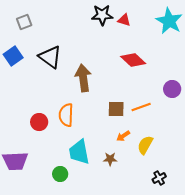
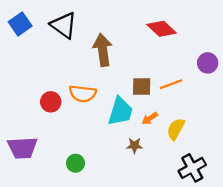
orange semicircle: (66, 115) -> (83, 94), turned -85
cyan trapezoid: (79, 152) -> (120, 111), moved, turned -152
black cross: (159, 178) -> (192, 168), size x1.6

